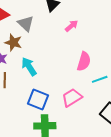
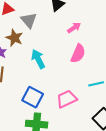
pink semicircle: (84, 61) -> (78, 54), moved
cyan arrow: (29, 66) -> (38, 59), moved

